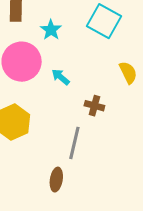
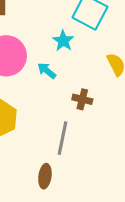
cyan star: (51, 30) -> (63, 41), moved

